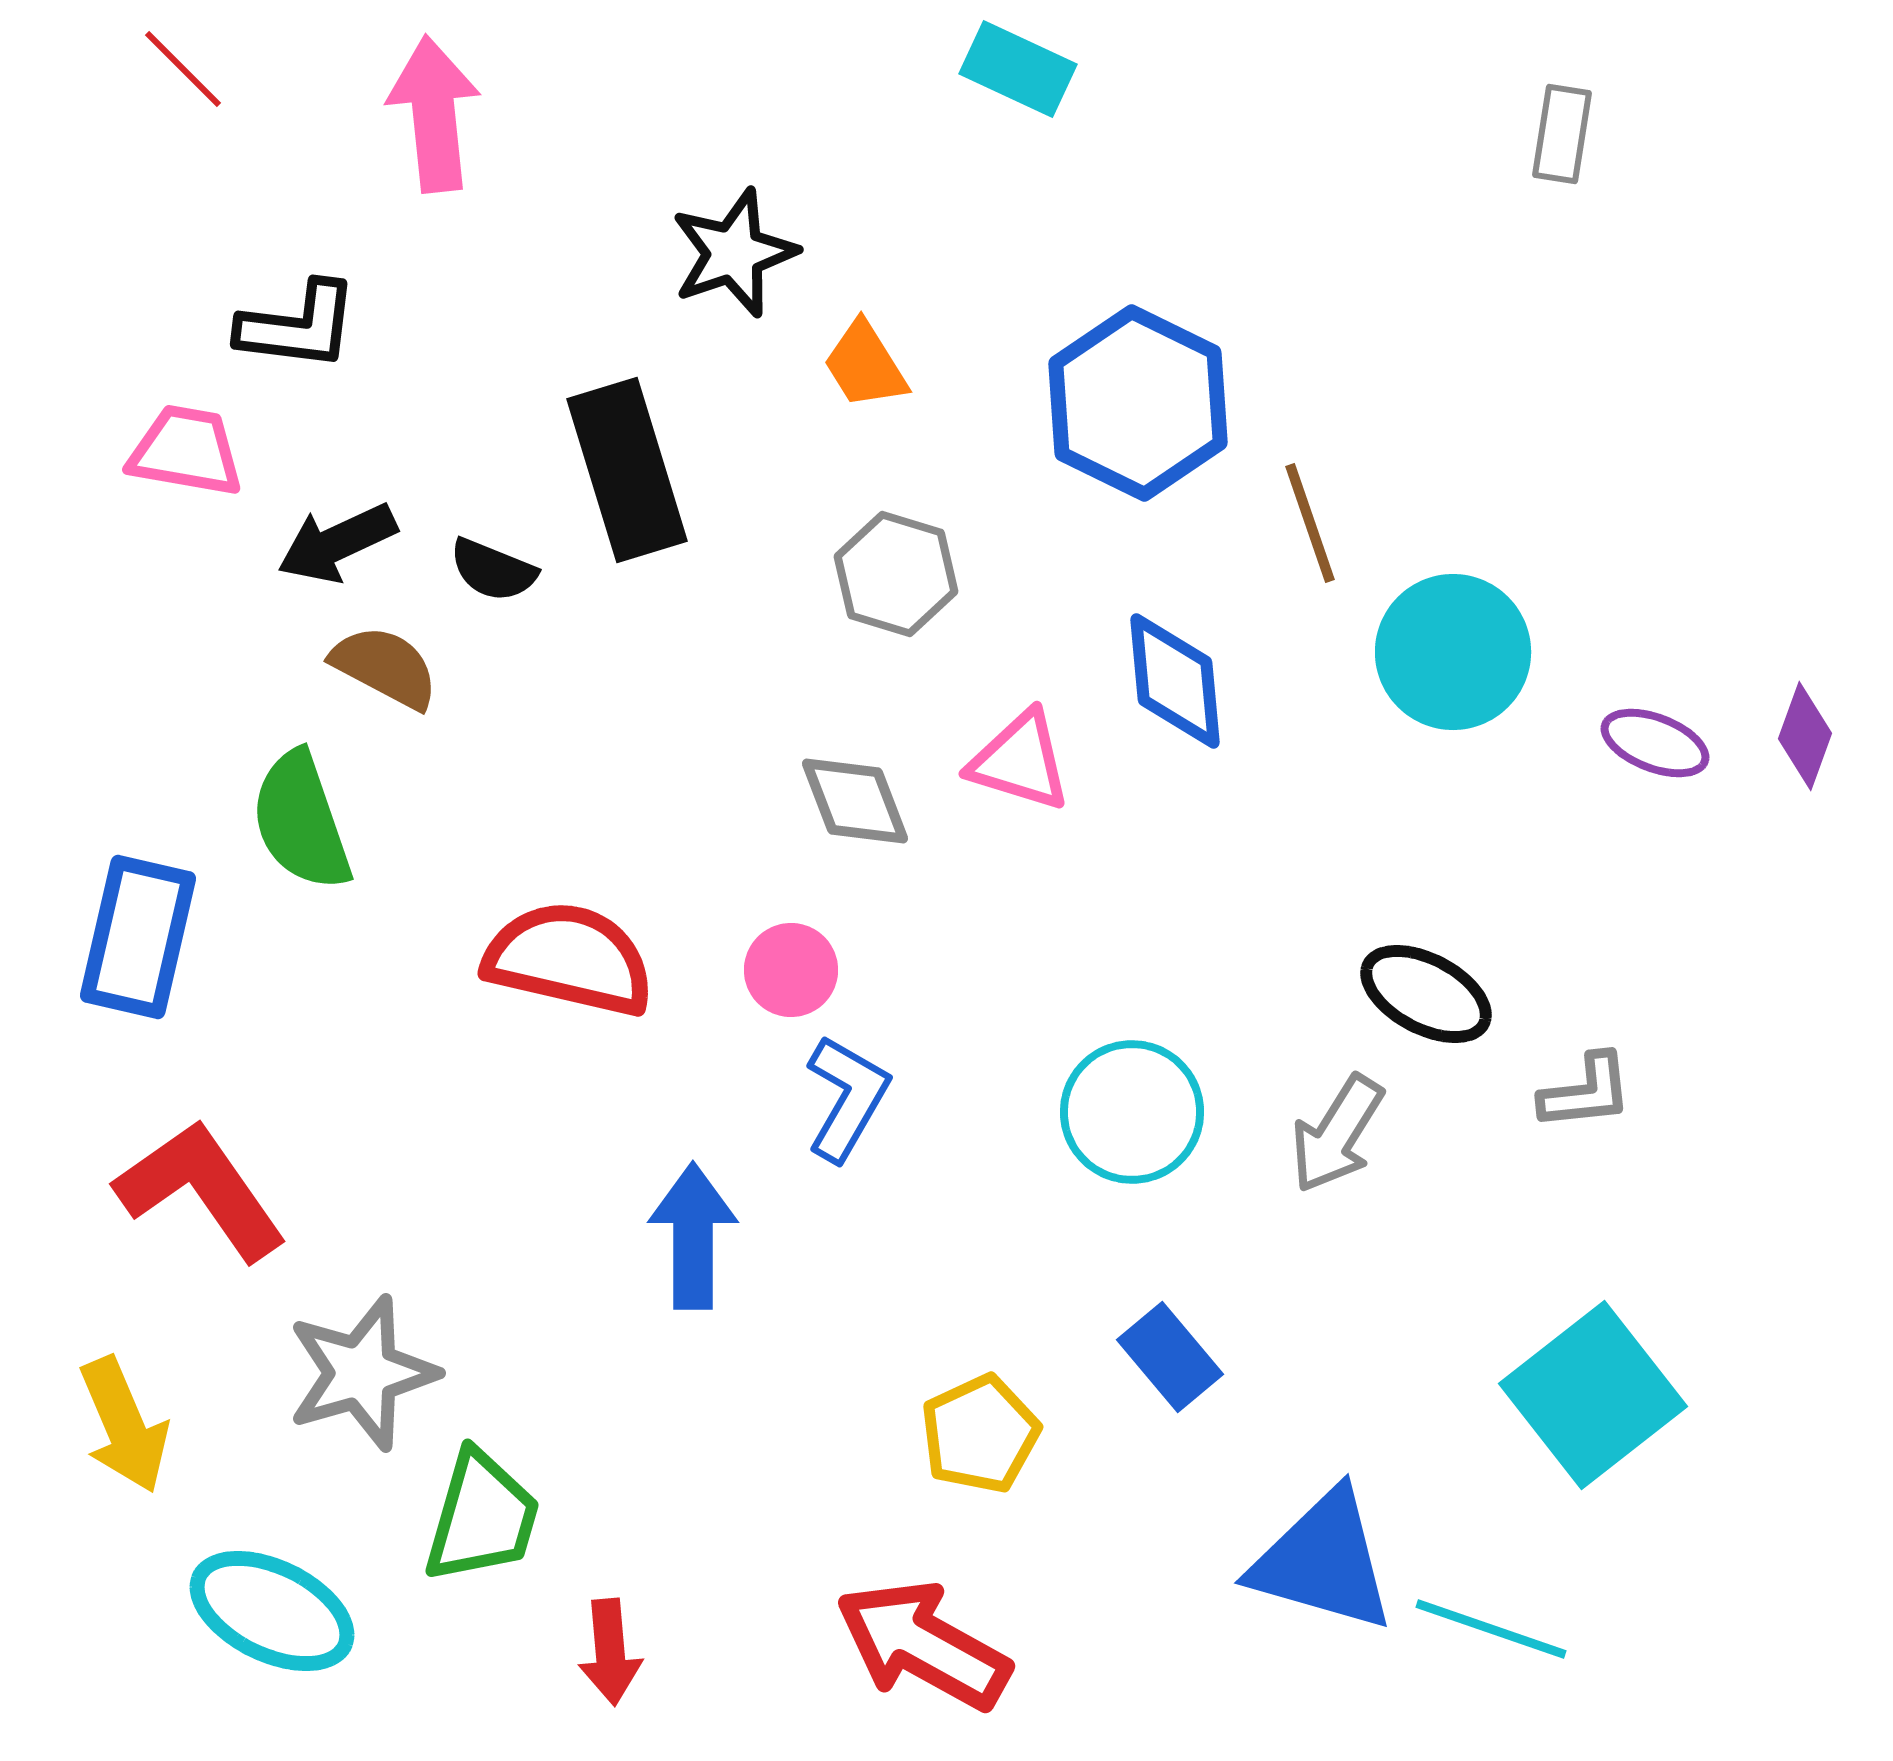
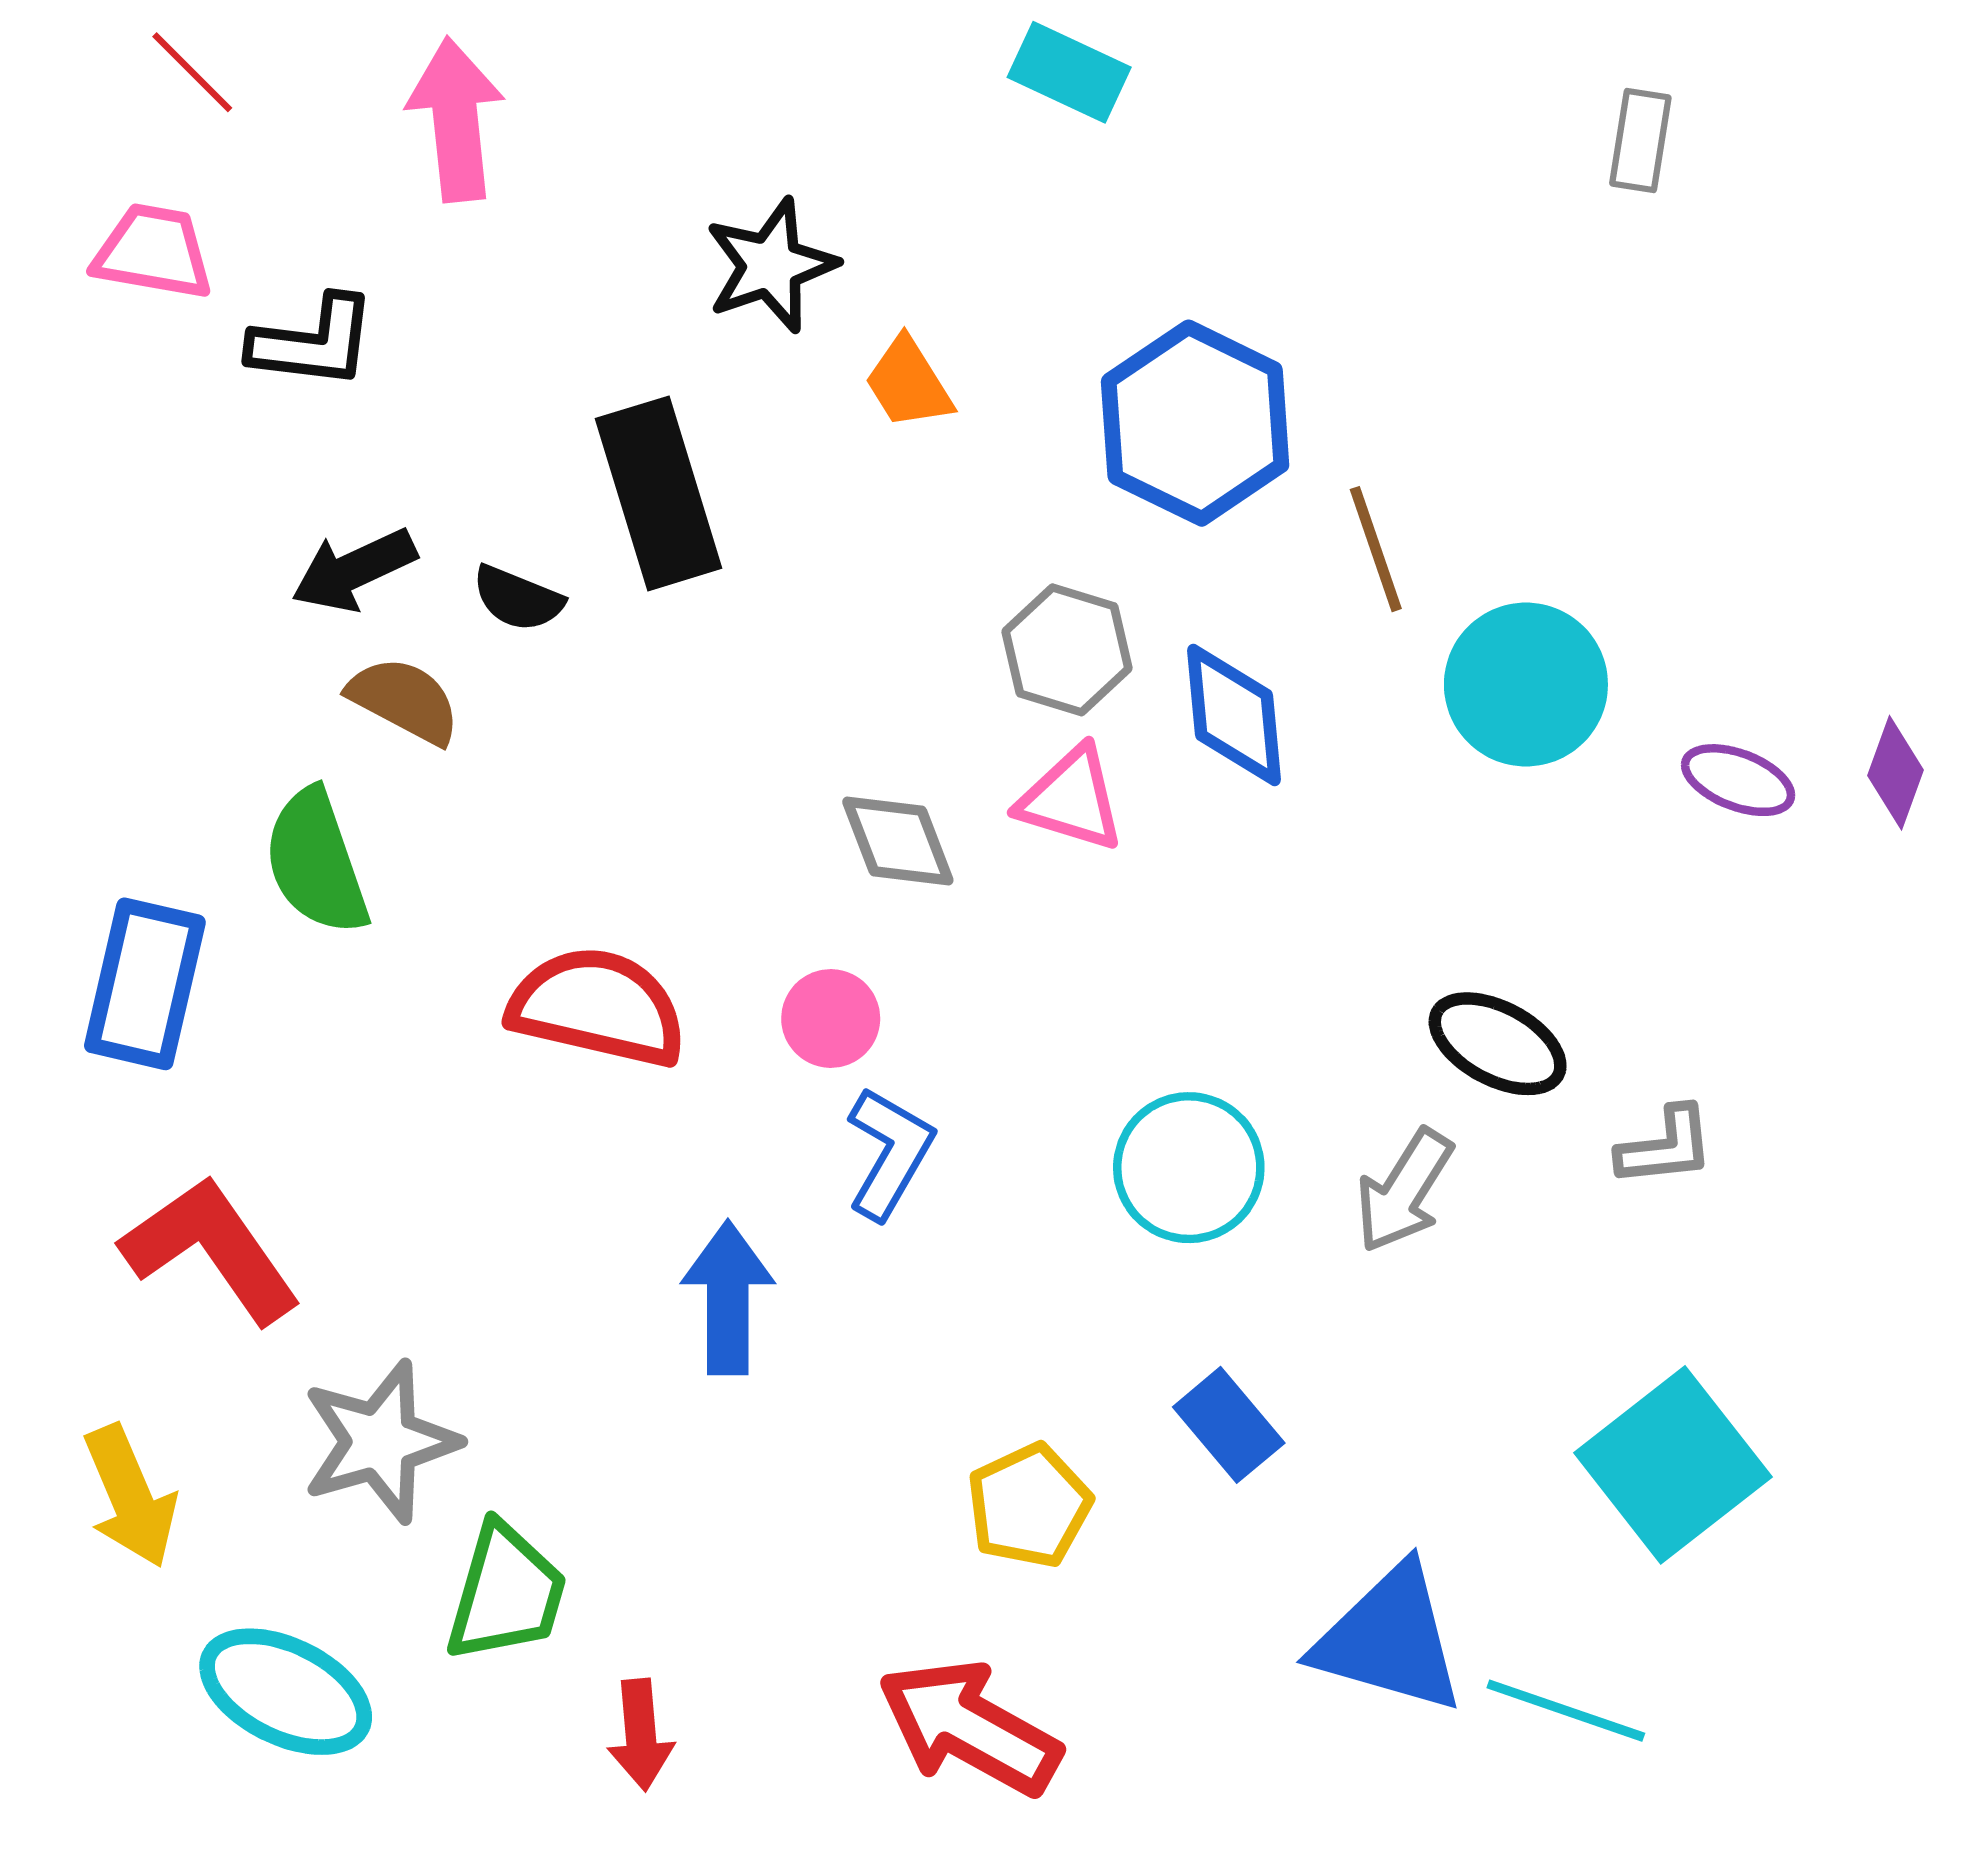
pink trapezoid: (186, 451) -> (153, 252), moved
gray hexagon: (896, 574) -> (1067, 650), moved

